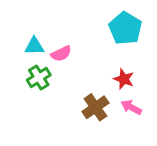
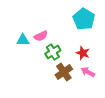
cyan triangle: (34, 46) -> (23, 40), moved
green cross: (39, 77) -> (53, 52), moved

